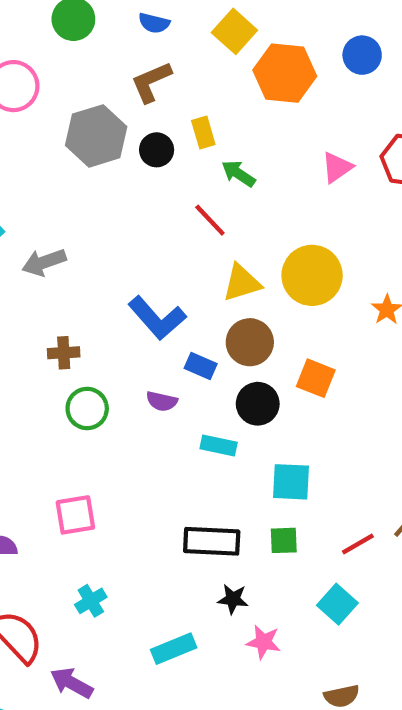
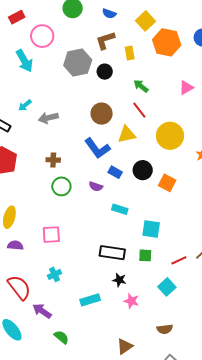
yellow rectangle: (203, 132) -> (130, 53), moved
red line: (210, 220) -> (139, 110), moved
yellow triangle: (242, 283) -> (127, 134), moved
brown circle: (250, 342) -> (102, 114), moved
black circle: (258, 404) -> (143, 170), moved

